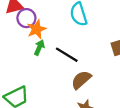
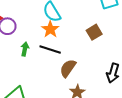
orange star: (37, 29) -> (50, 29), moved

